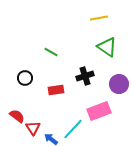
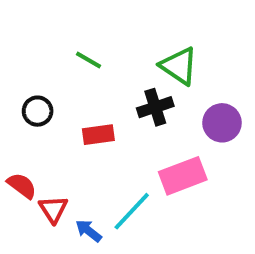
green triangle: (107, 47) -> (179, 66), moved

